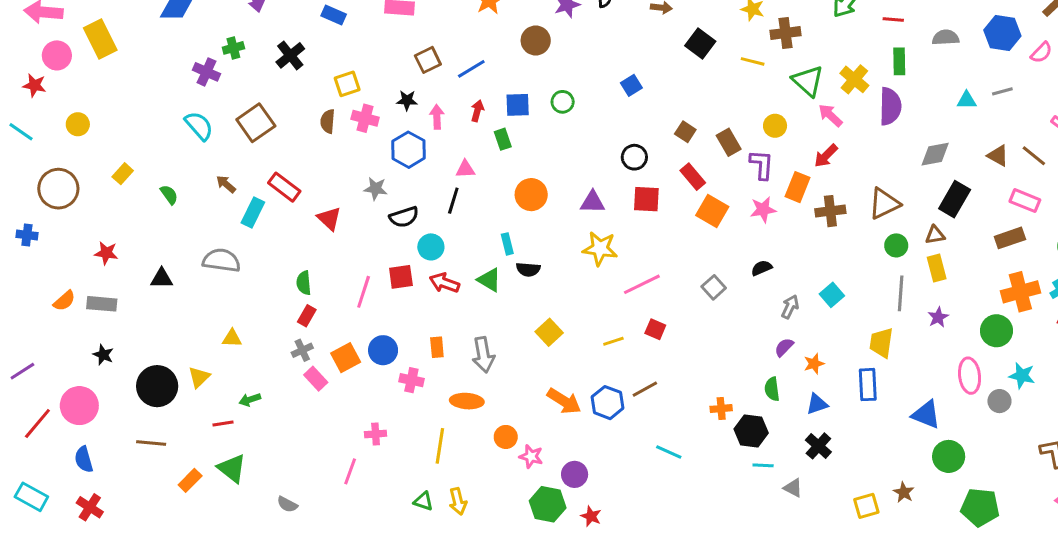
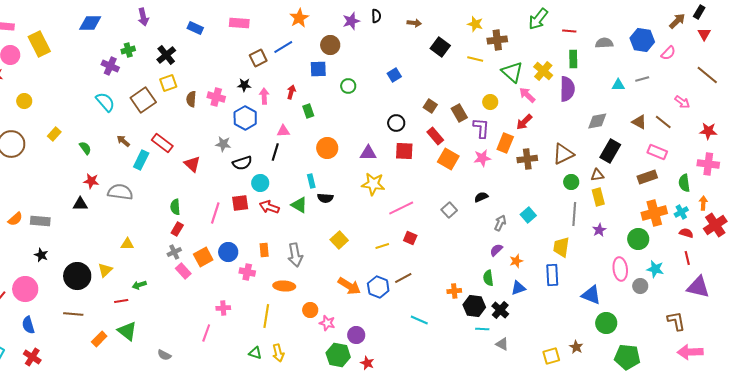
blue line: (471, 69) -> (283, 47), moved
yellow square: (347, 84) -> (168, 83), moved
blue square: (518, 105) -> (318, 69), moved
red star: (106, 253) -> (91, 181), moved
black cross: (818, 446) -> (500, 310), moved

